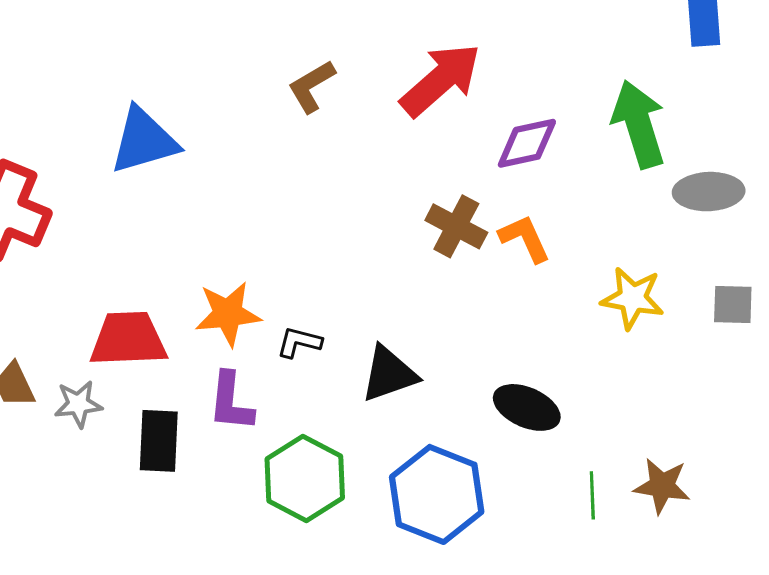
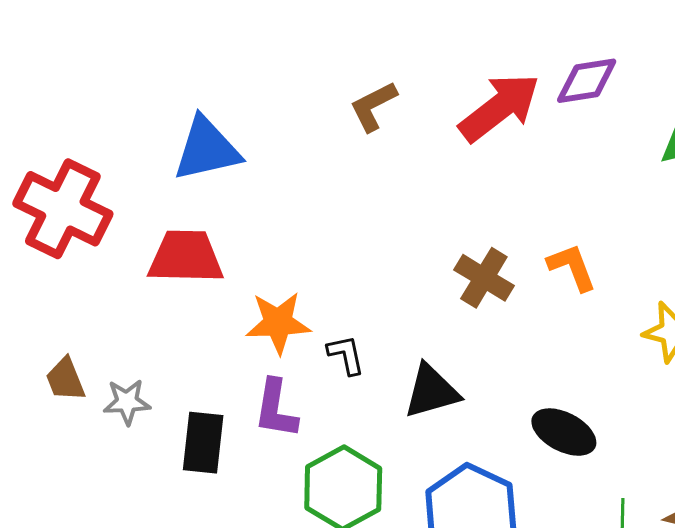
purple diamond: (527, 143) -> (587, 81), moved
brown cross: (456, 226) -> (484, 278), moved
red trapezoid: (128, 339) -> (186, 257), moved
black L-shape: (299, 342) -> (346, 355), turned 60

